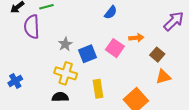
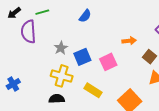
blue semicircle: (111, 12) -> (85, 16), moved
pink square: (115, 48) -> (108, 62), moved, turned 30
yellow rectangle: (98, 89) -> (93, 90), turned -48

